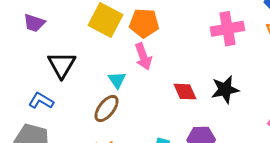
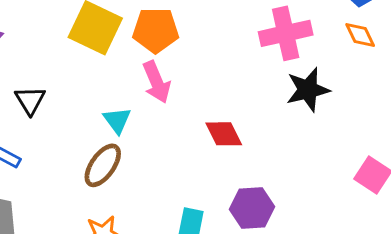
black triangle: (62, 65) -> (30, 100), size x0.7
black star: (225, 89) -> (308, 90), moved

